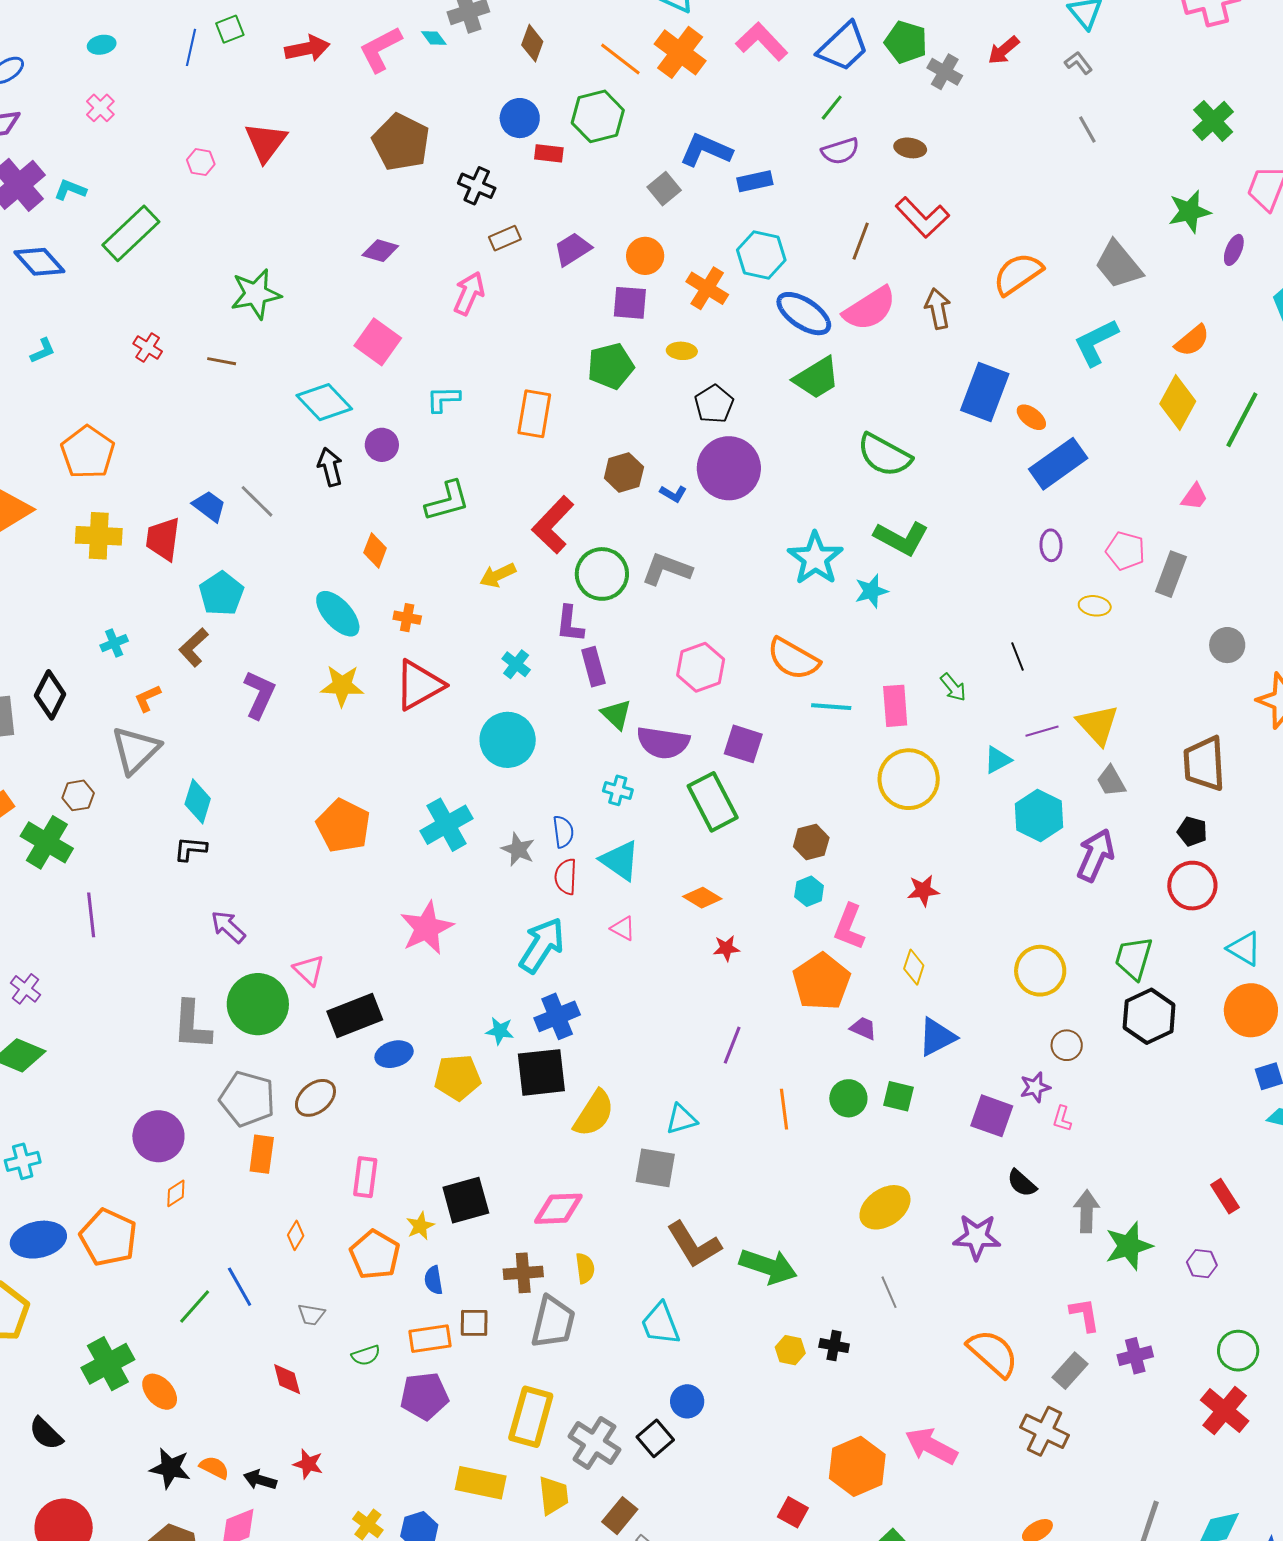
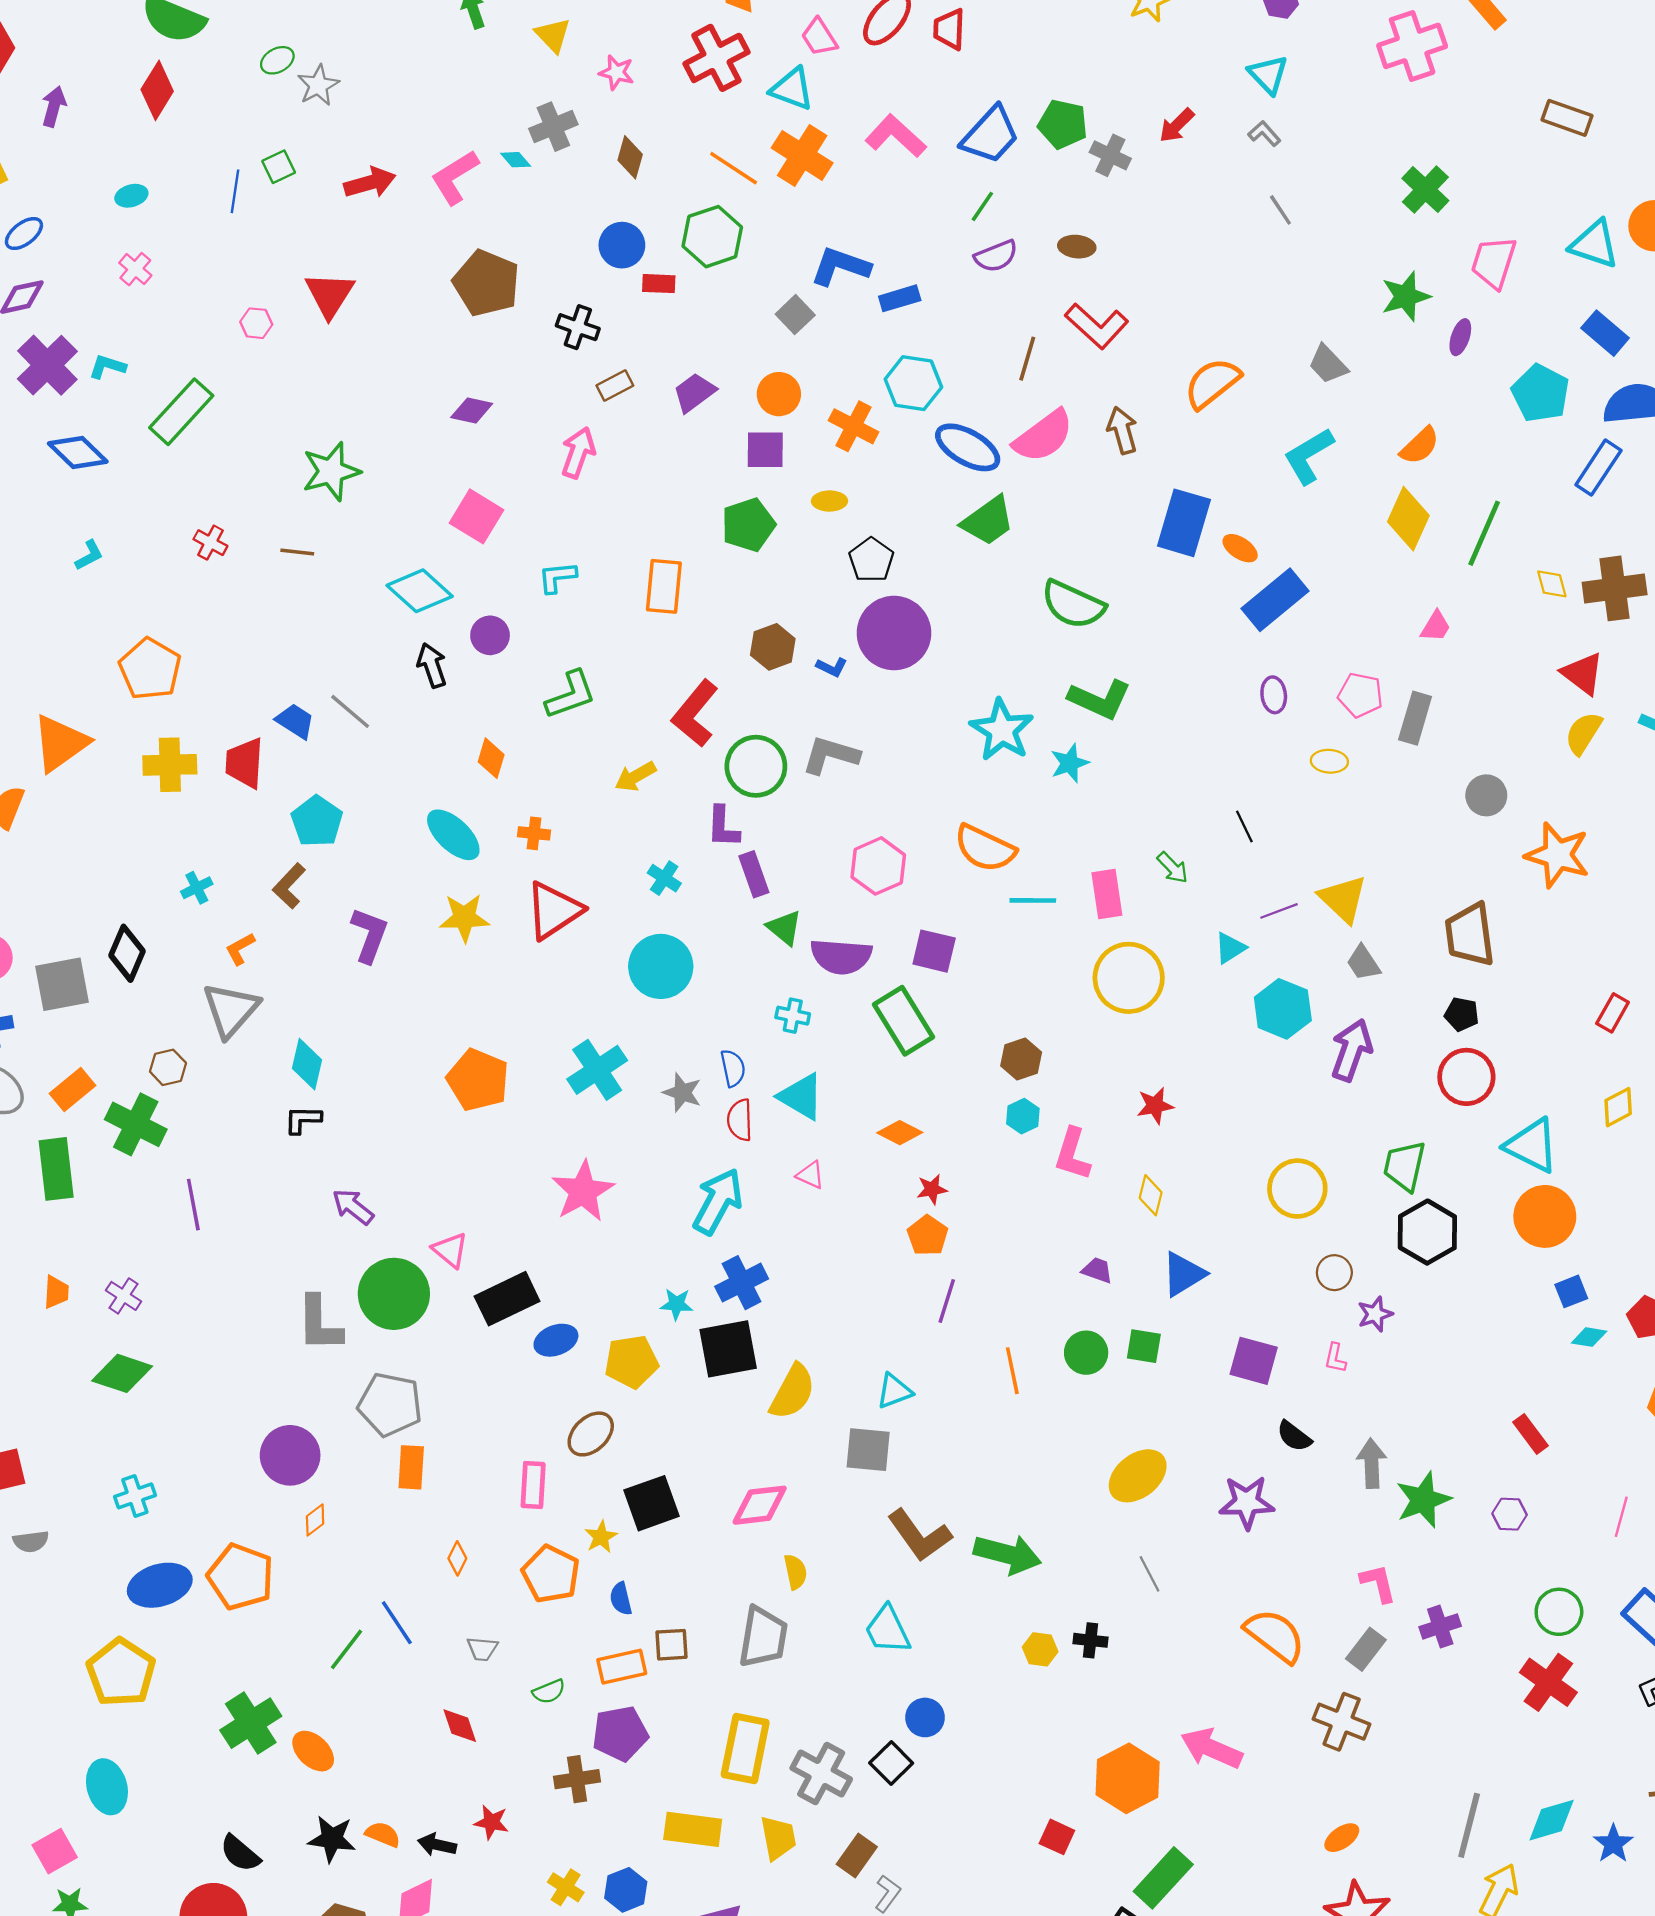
gray trapezoid: (1118, 265) -> (1328, 364), size x0.7
cyan triangle: (1244, 949) -> (1532, 1146), size x1.4
orange pentagon: (821, 982) -> (927, 1236), moved, size x0.6
purple star: (1035, 1087) -> (1375, 1314), moved
brown ellipse: (315, 1098) -> (591, 1434), moved
brown cross: (523, 1273) -> (577, 1779), moved
black semicircle: (46, 1433) -> (240, 1853), moved

